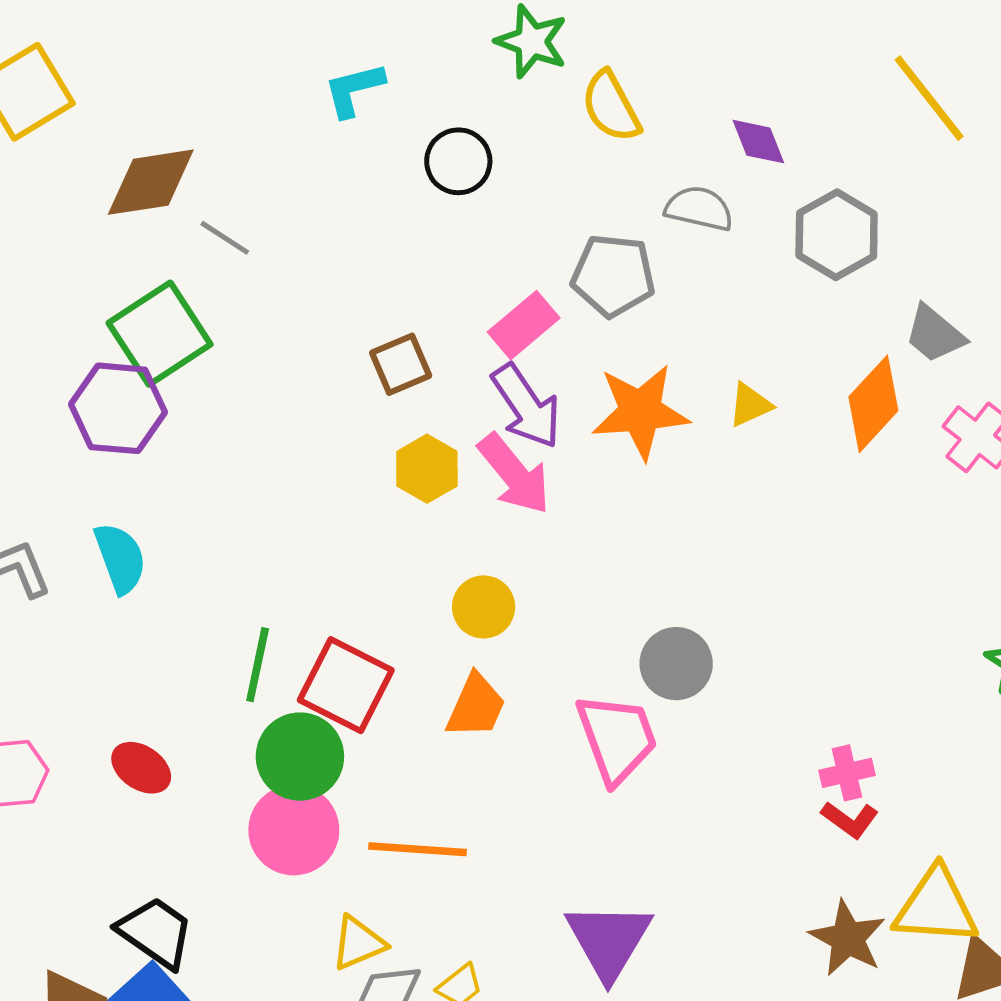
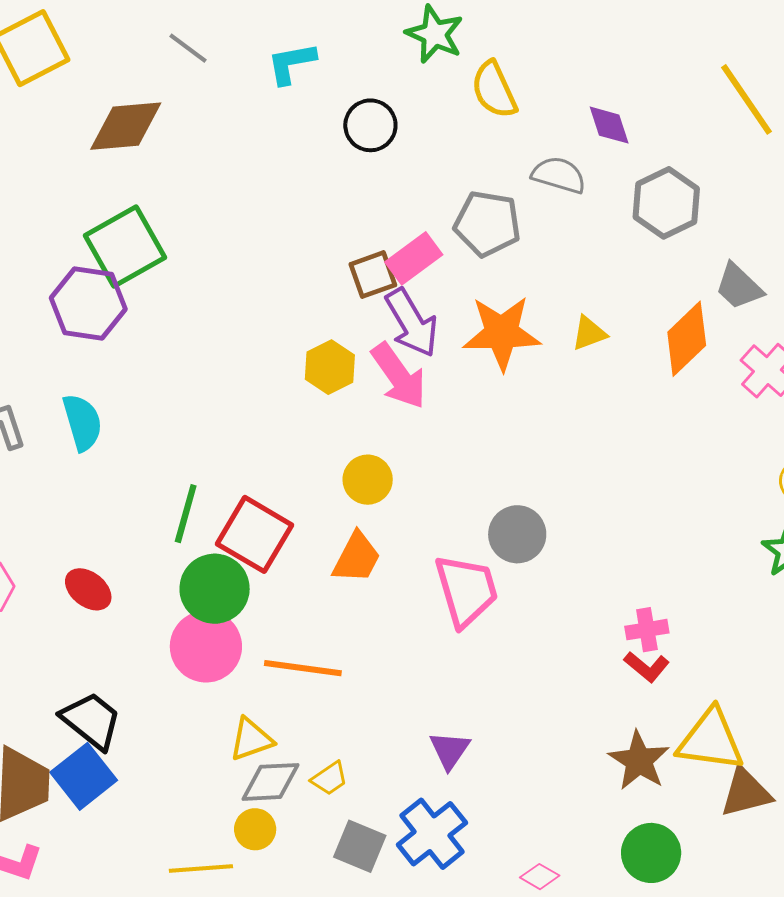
gray line: (225, 238) -> (188, 48), moved
brown square: (401, 364) -> (373, 275), moved
purple triangle: (609, 940) -> (450, 750), size x0.6

